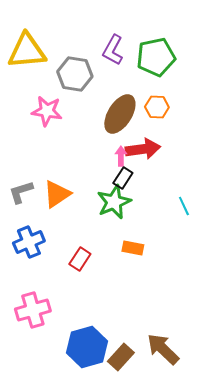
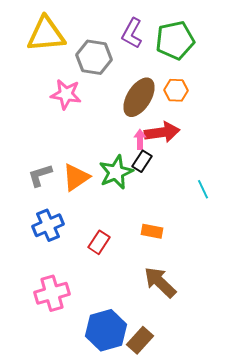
green star: (114, 202) -> (116, 172), moved
brown arrow: (163, 349) -> (160, 282), moved

